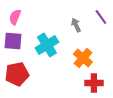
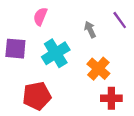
pink semicircle: (15, 17) -> (40, 17), moved
red pentagon: (17, 74) -> (37, 96), moved

